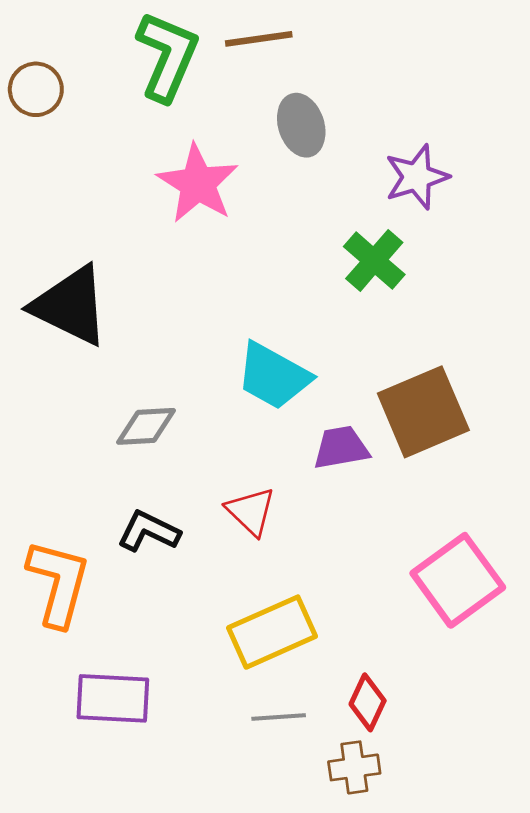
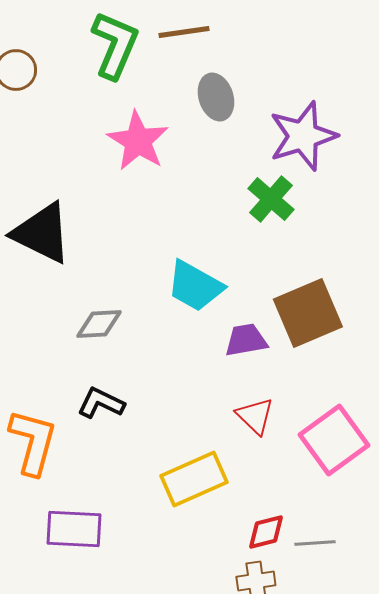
purple star: (417, 177) -> (303, 136), size x1.4
red triangle: (251, 511) -> (255, 416), moved
red diamond: (368, 702) -> (266, 532), turned 51
gray line: (279, 717) -> (315, 543), moved

